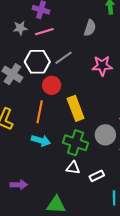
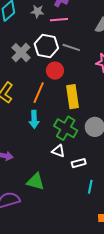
gray line: (63, 58) -> (71, 47), turned 42
cyan arrow: (41, 141) -> (34, 119), turned 60

